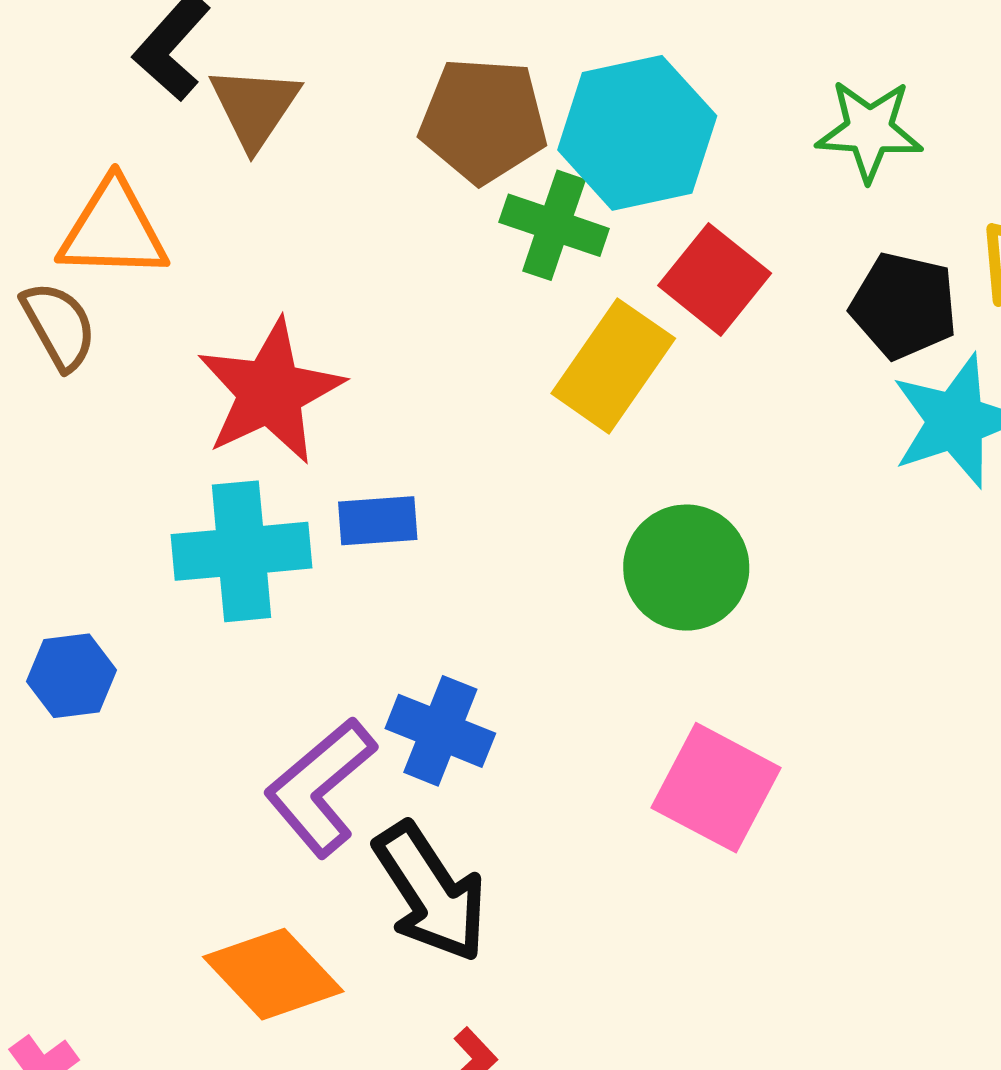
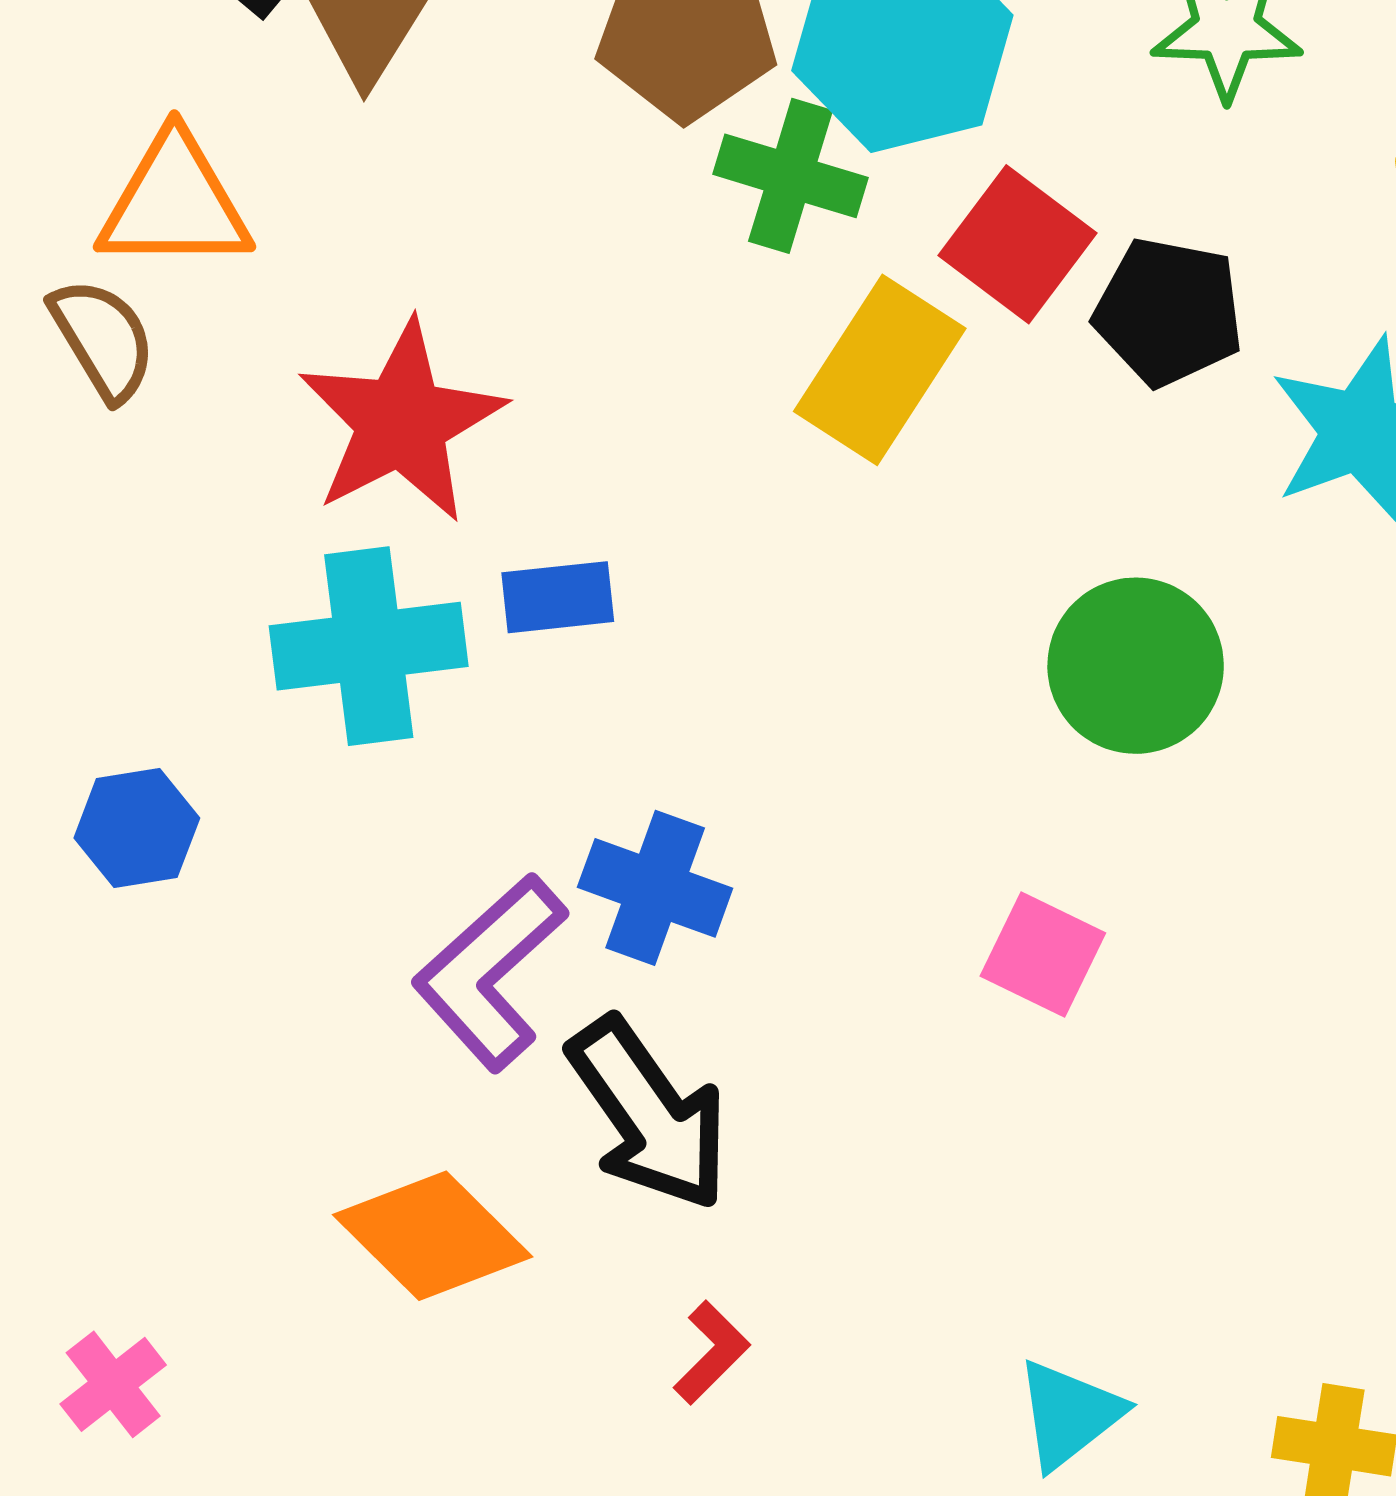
black pentagon: (904, 306) -> (1169, 312), moved
green circle: (686, 568) -> (1136, 666), moved
pink square: (716, 788) -> (1043, 955), size x0.7

